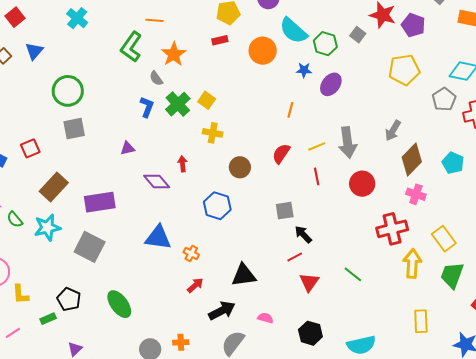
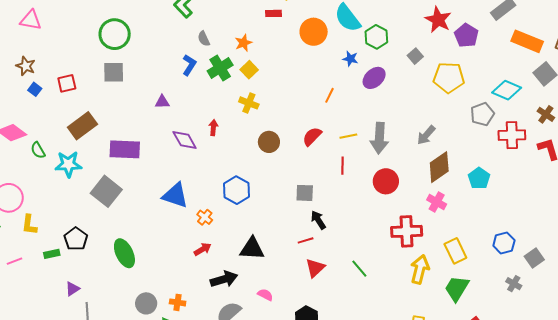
gray square: (358, 35) -> (415, 56), moved
orange star: (174, 54) -> (244, 43), moved, size x0.7
blue hexagon: (217, 206) -> (236, 190), moved

